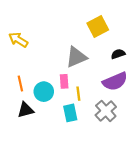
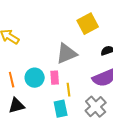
cyan circle: (44, 92) -> (35, 78), moved

